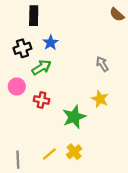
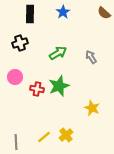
blue star: (51, 43) -> (63, 12), moved
green arrow: (42, 67) -> (58, 53), moved
yellow star: (100, 99) -> (92, 108), moved
green star: (74, 117) -> (59, 86), moved

